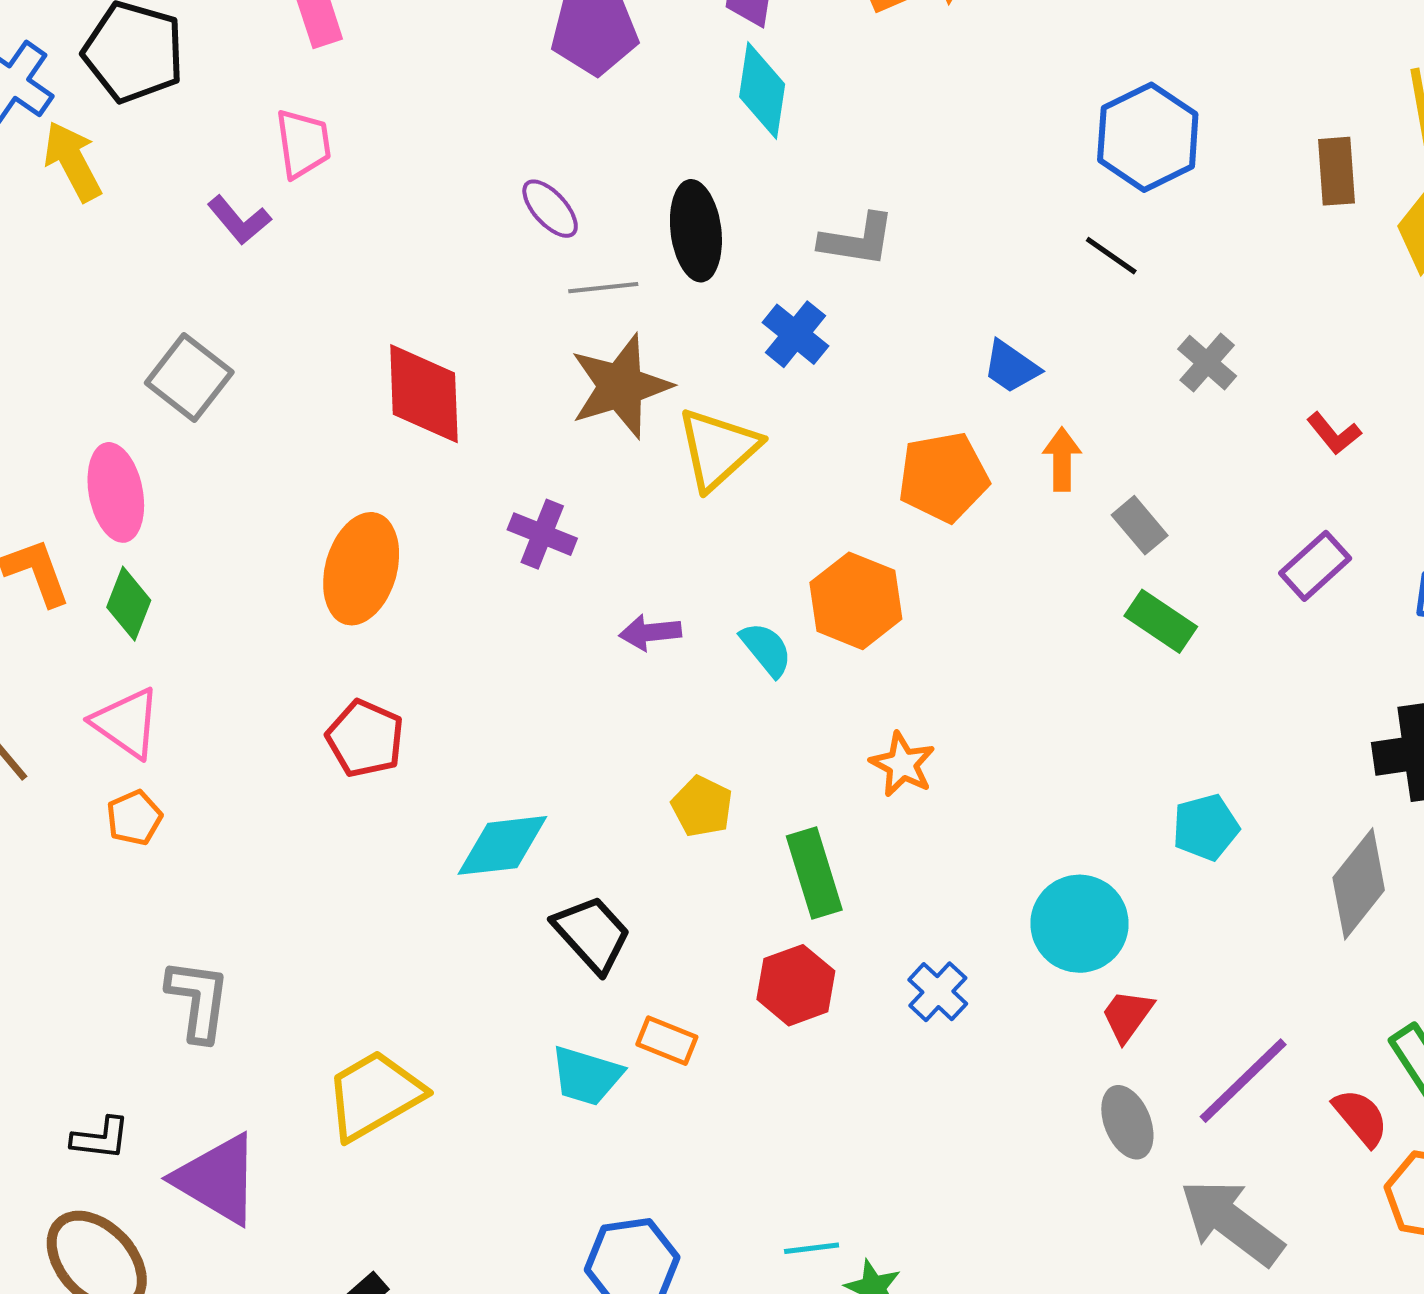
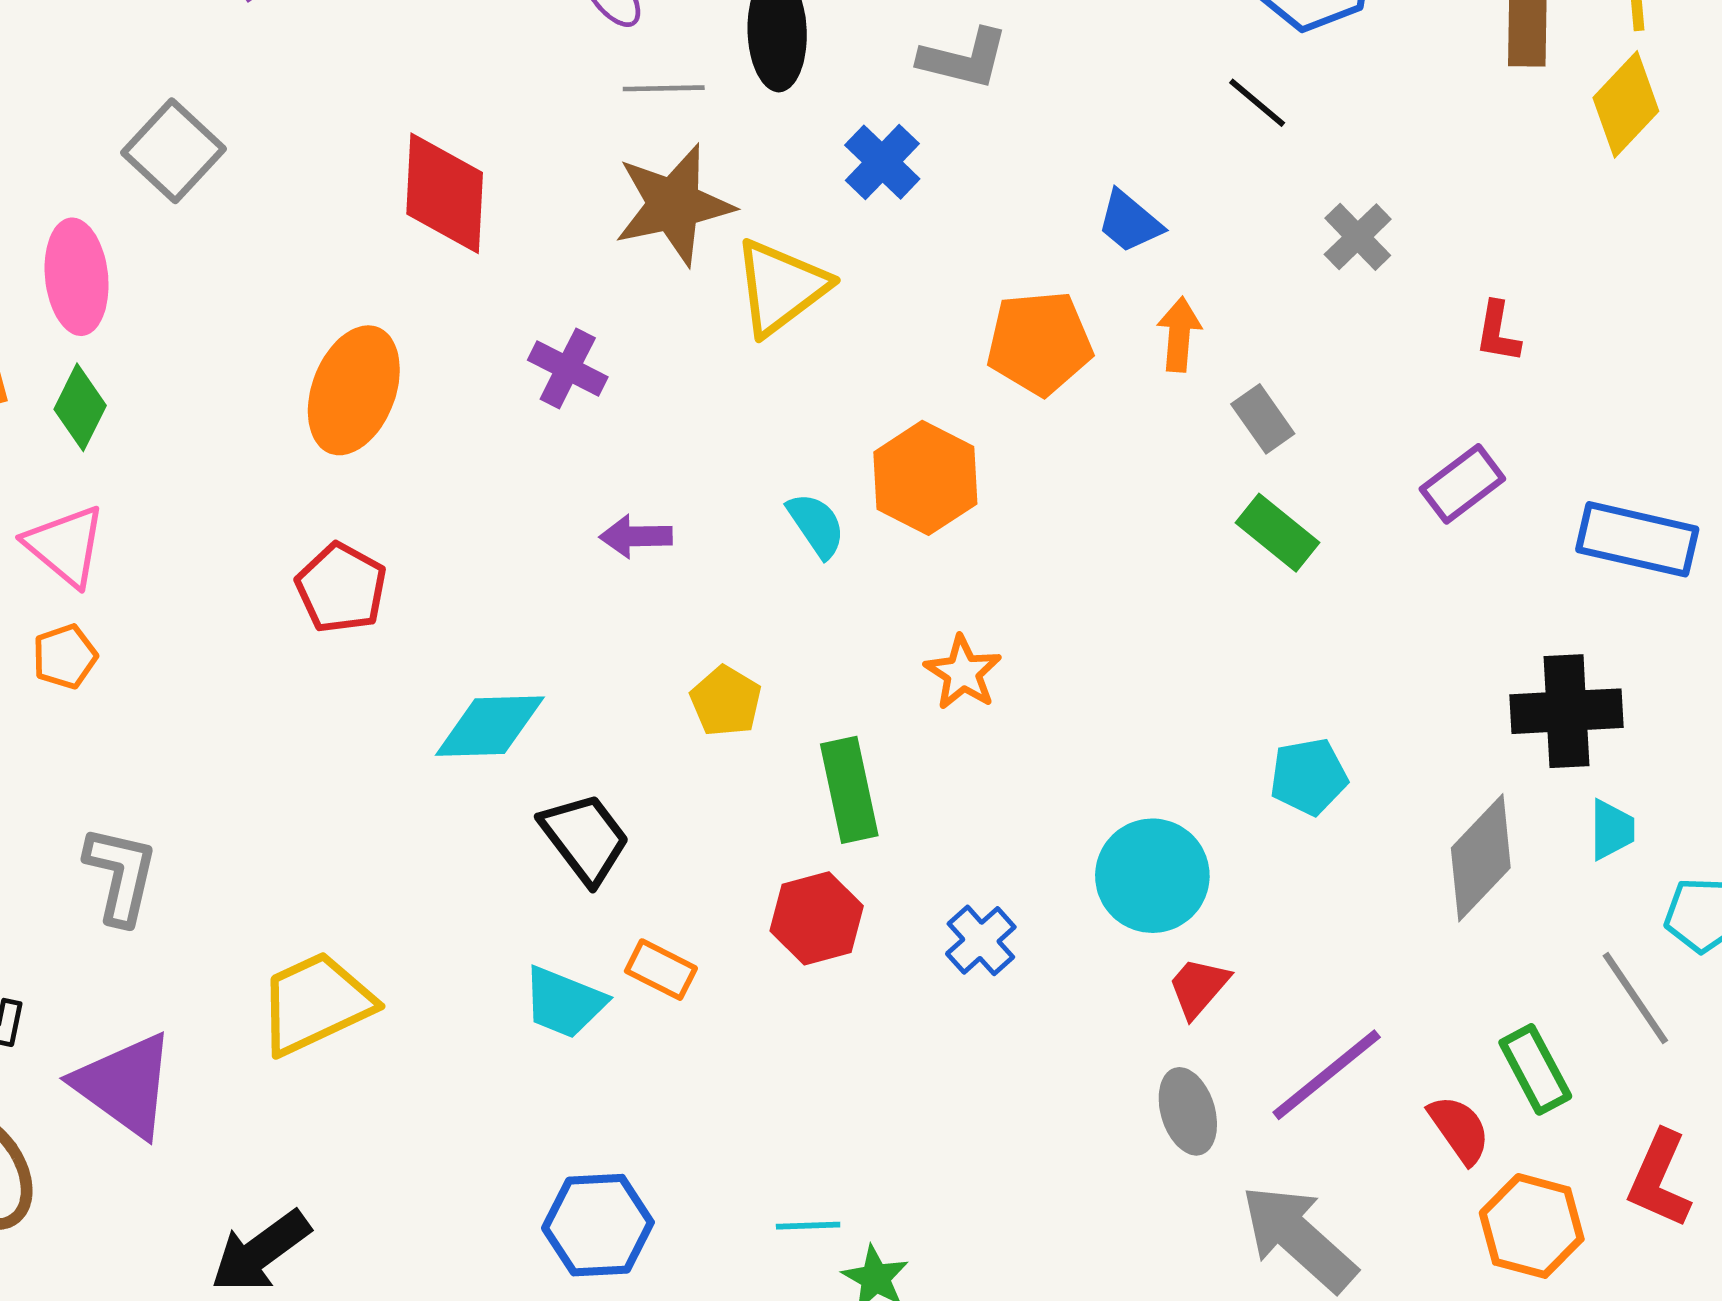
red L-shape: (1334, 433) -> (1498, 332), turned 44
purple arrow: (650, 632) -> (636, 536), moved

